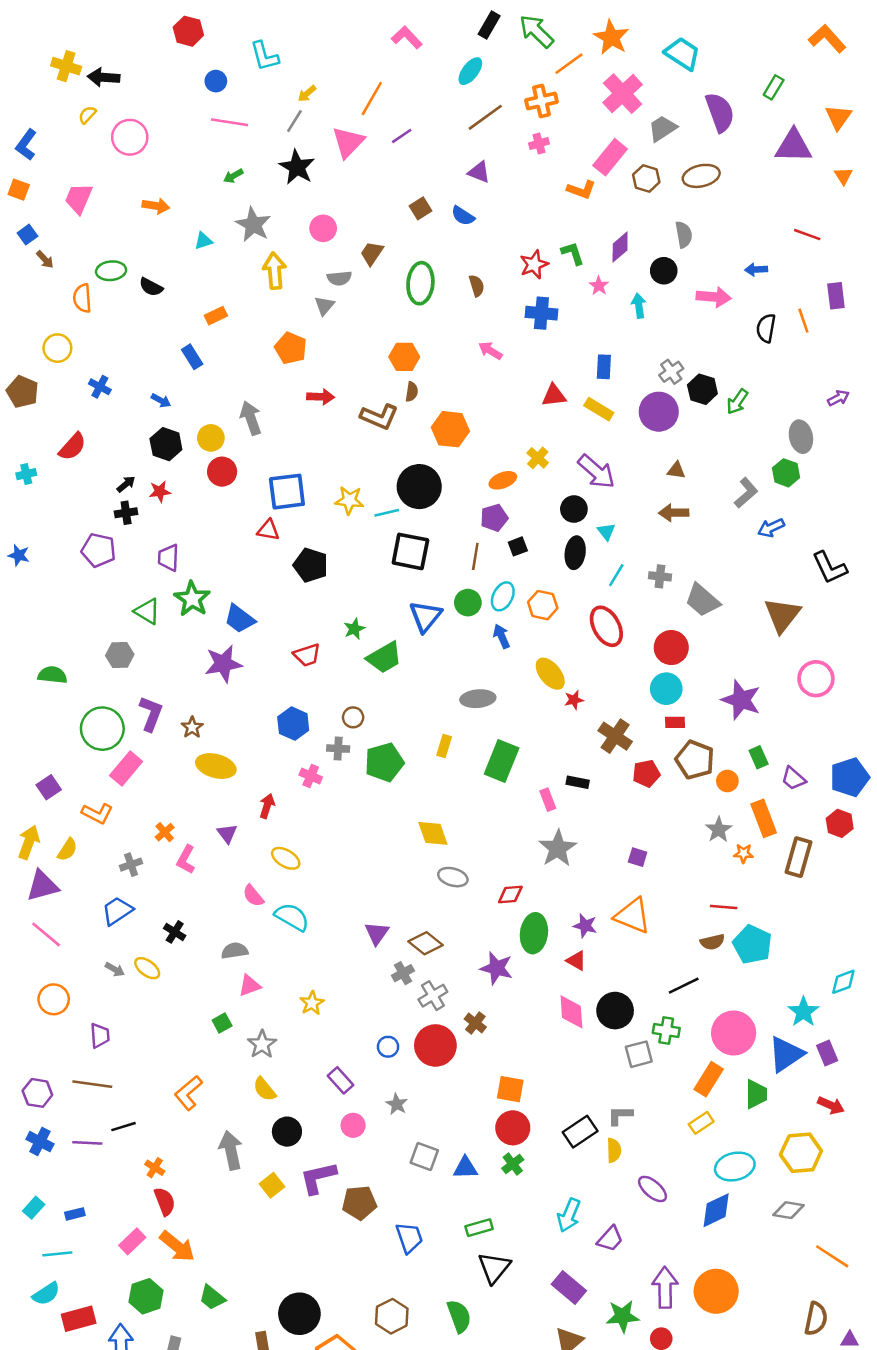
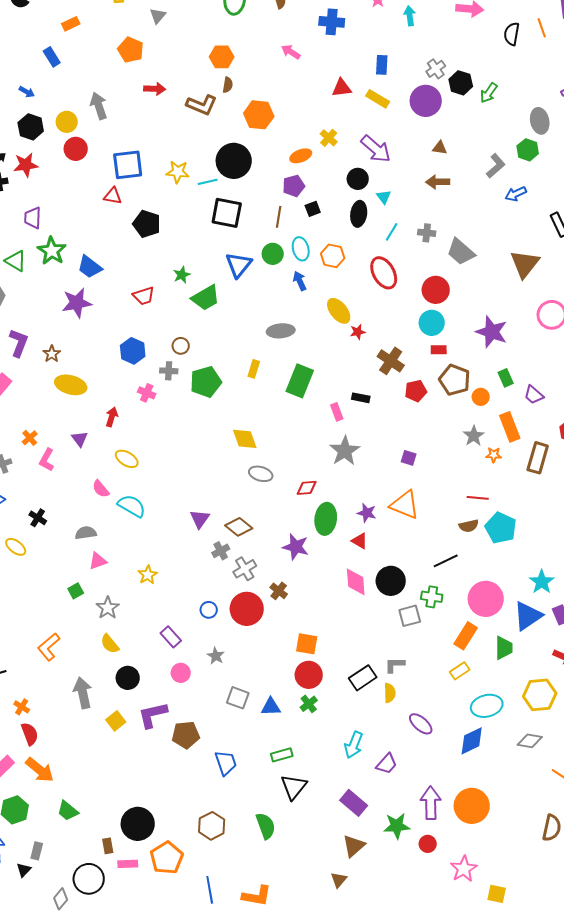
red star: (160, 492) -> (26, 165), size x1.4
cyan ellipse: (503, 596) -> (301, 249), turned -40

